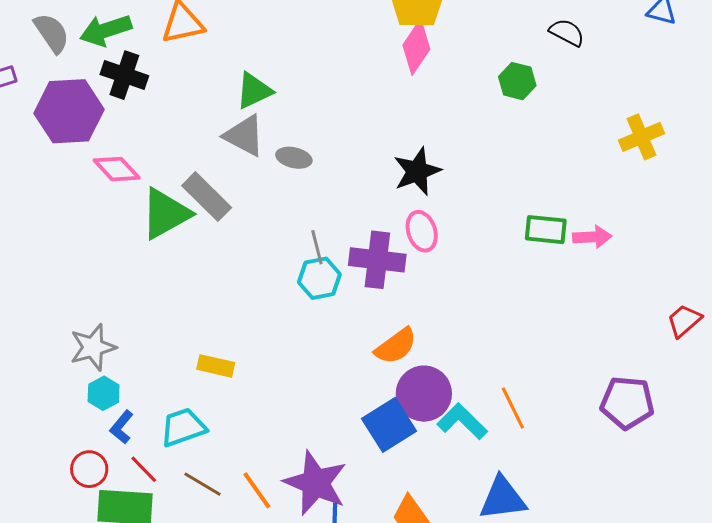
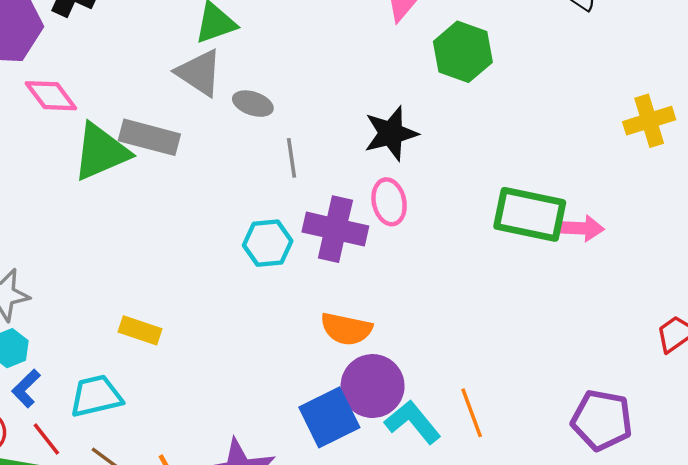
green hexagon: (517, 81) -> (463, 52), moved, size x1.4
gray rectangle: (207, 197) -> (149, 137), turned -36
green rectangle: (546, 230) -> (530, 214), size x1.5
gray line: (317, 247) -> (292, 158), moved
orange semicircle: (396, 346) -> (346, 329), turned 42

